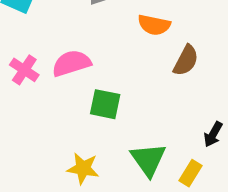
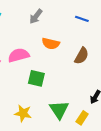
orange semicircle: (154, 25) -> (51, 44), moved

